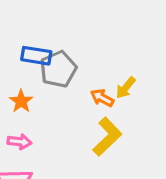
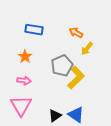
gray pentagon: (58, 69) -> (62, 66), moved
orange arrow: (102, 98) -> (76, 33), moved

